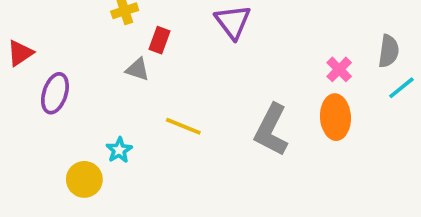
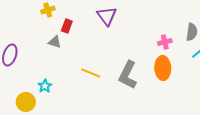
pink cross: (339, 69) -> (165, 42), turned 32
yellow line: (183, 126) -> (91, 73), moved

